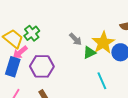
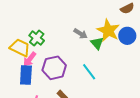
green triangle: (89, 52) -> (97, 43), turned -32
cyan line: (102, 81) -> (89, 72), moved

